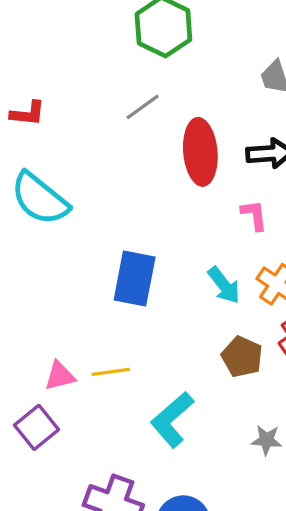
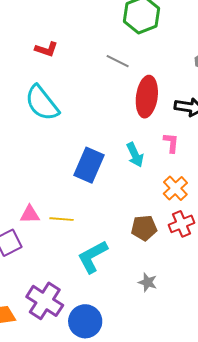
gray line: (143, 107) -> (118, 61), turned 50
cyan arrow: (224, 285) -> (135, 155), moved
brown pentagon: (242, 357) -> (144, 228), turned 30

